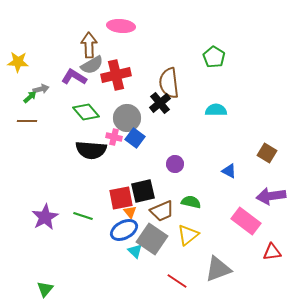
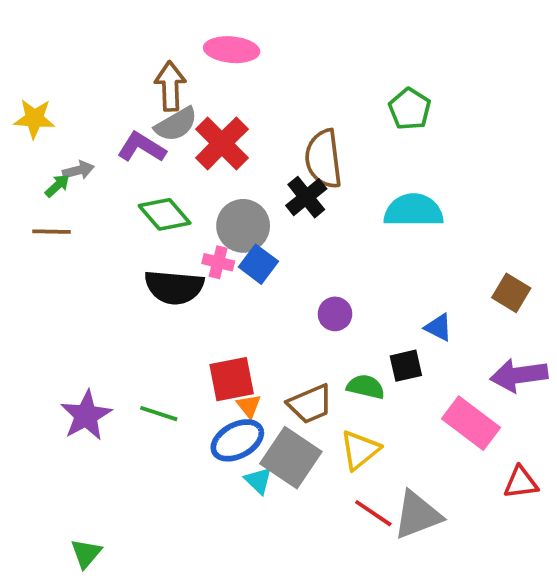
red cross: (116, 75) -> (222, 143), turned -32
cyan semicircle: (216, 110) -> (414, 211), size x1.4
black square: (143, 191) -> (406, 366), moved, size x0.7
red line: (177, 281) -> (373, 513), moved

